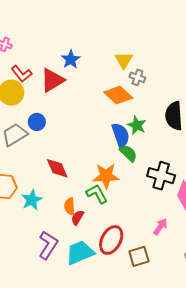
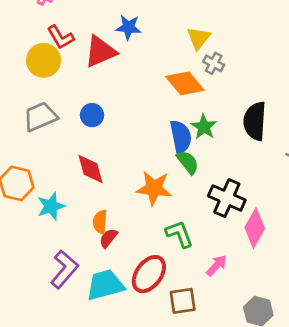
blue star: (71, 59) -> (128, 27), turned 30
blue circle: (37, 122) -> (92, 115), moved
green L-shape: (97, 194) -> (179, 234), moved

